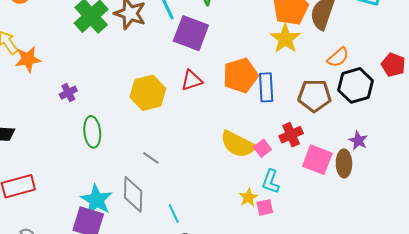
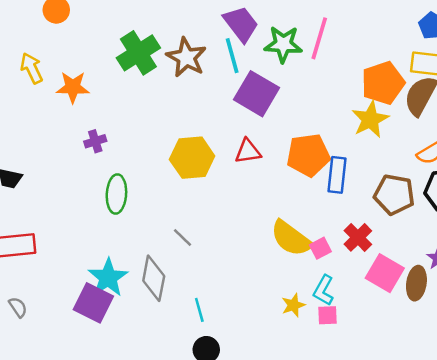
orange star: (28, 59) -> (73, 87), moved
red cross: (291, 135) -> (358, 237), turned -30
pink square: (265, 207) -> (327, 315), moved

